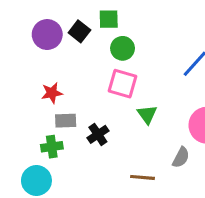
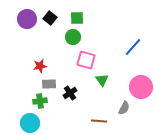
black square: (79, 31) -> (50, 18), moved
purple circle: (47, 35) -> (27, 19), moved
green circle: (123, 48) -> (73, 37), moved

